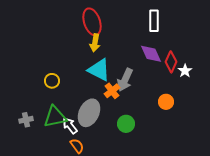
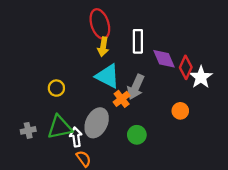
white rectangle: (154, 21) -> (138, 41), moved
white star: (185, 71) -> (201, 77), size x1.5
white arrow: (70, 126) -> (76, 137), turned 30

